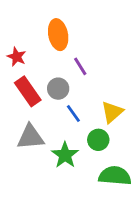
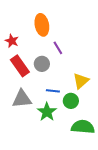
blue line: (73, 114) -> (53, 91), moved, turned -48

